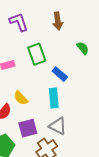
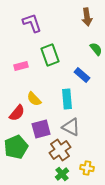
brown arrow: (58, 21) -> (87, 17), moved
blue rectangle: (60, 74) -> (82, 75), moved

